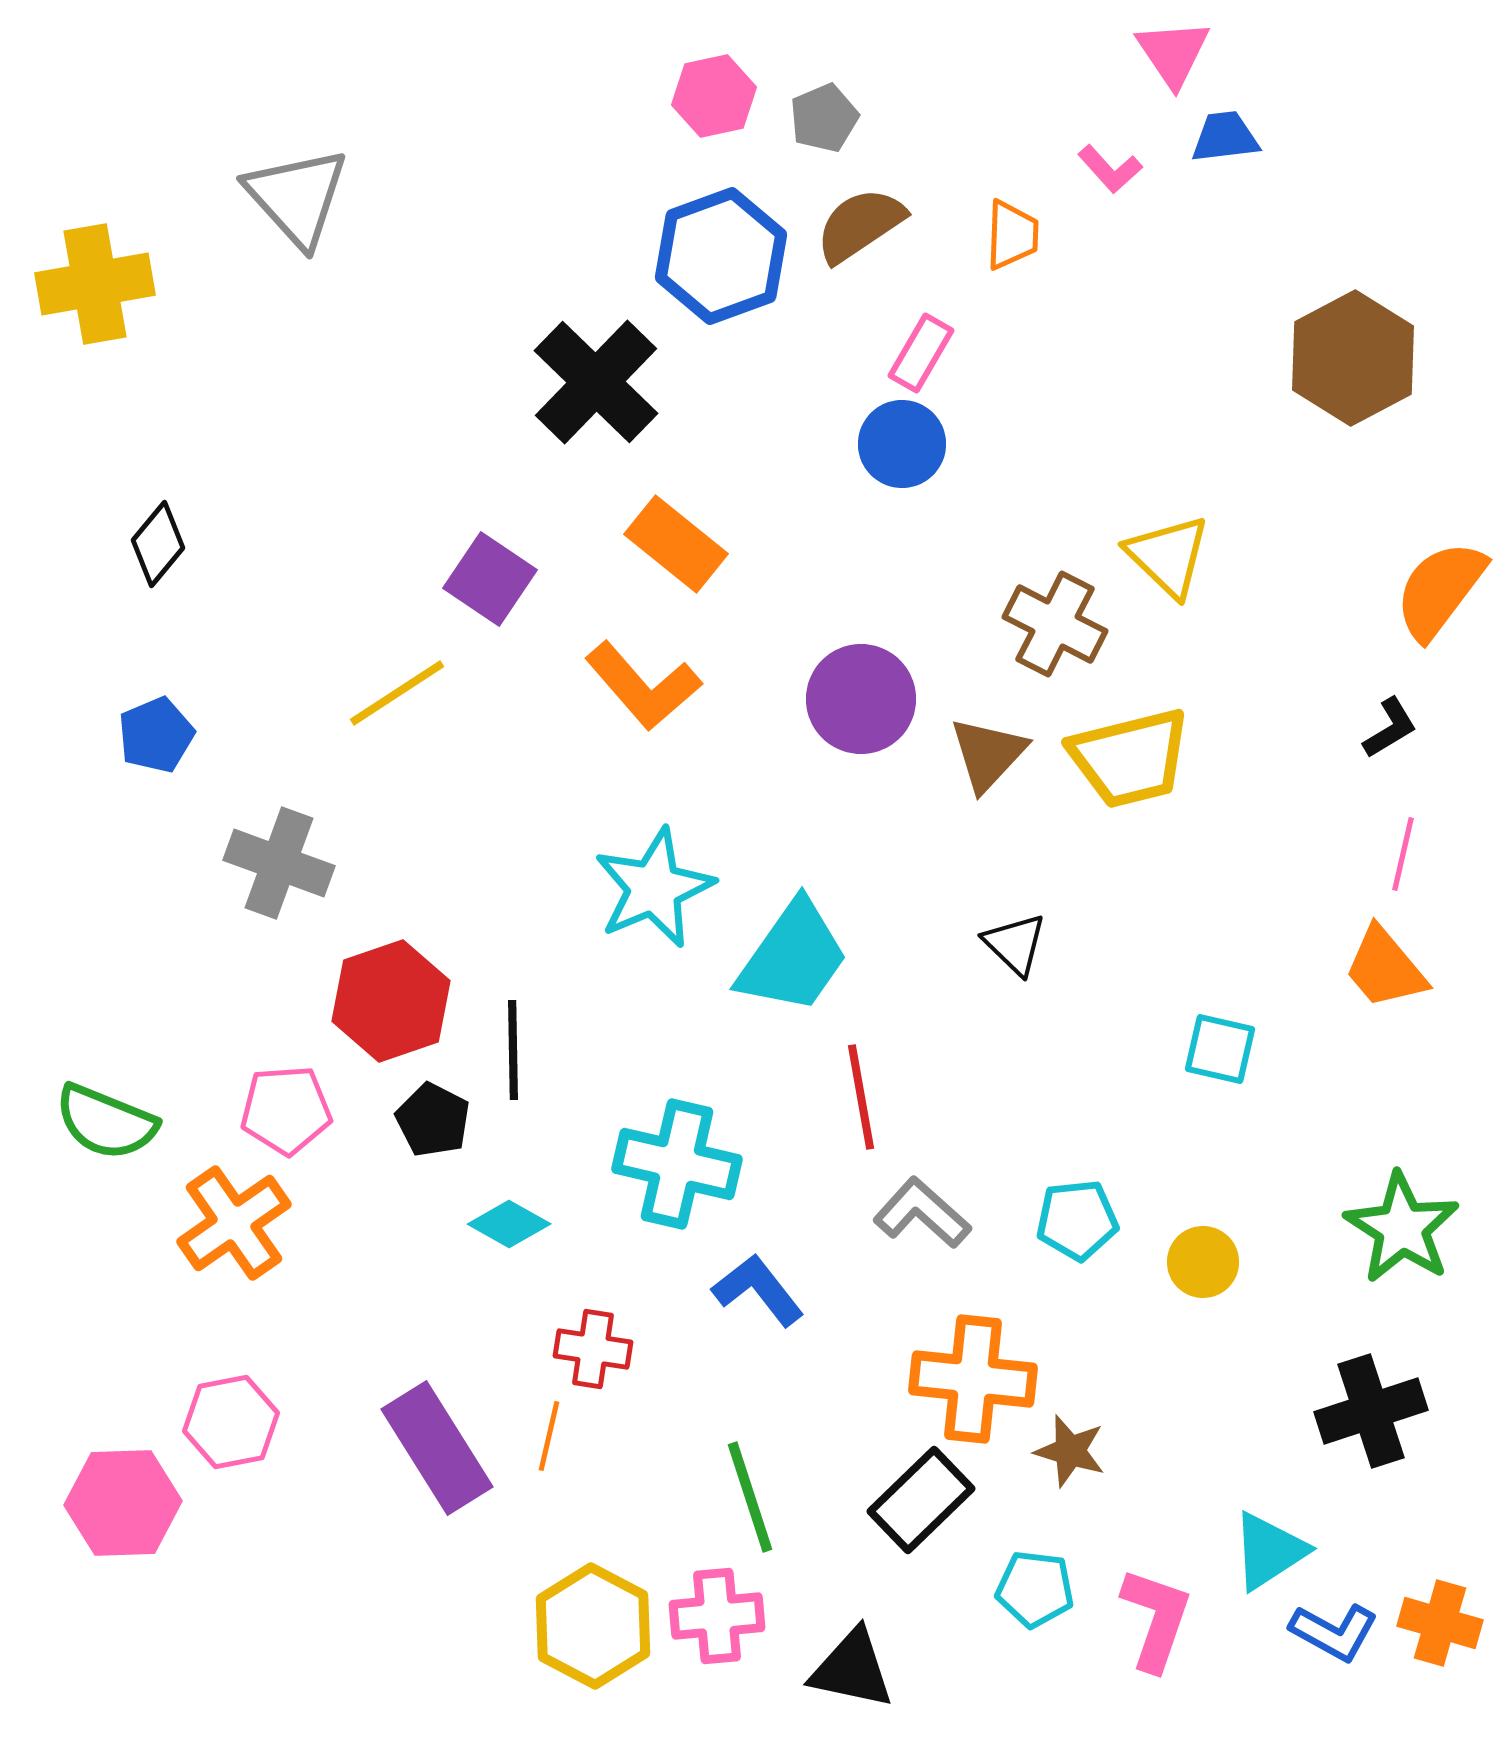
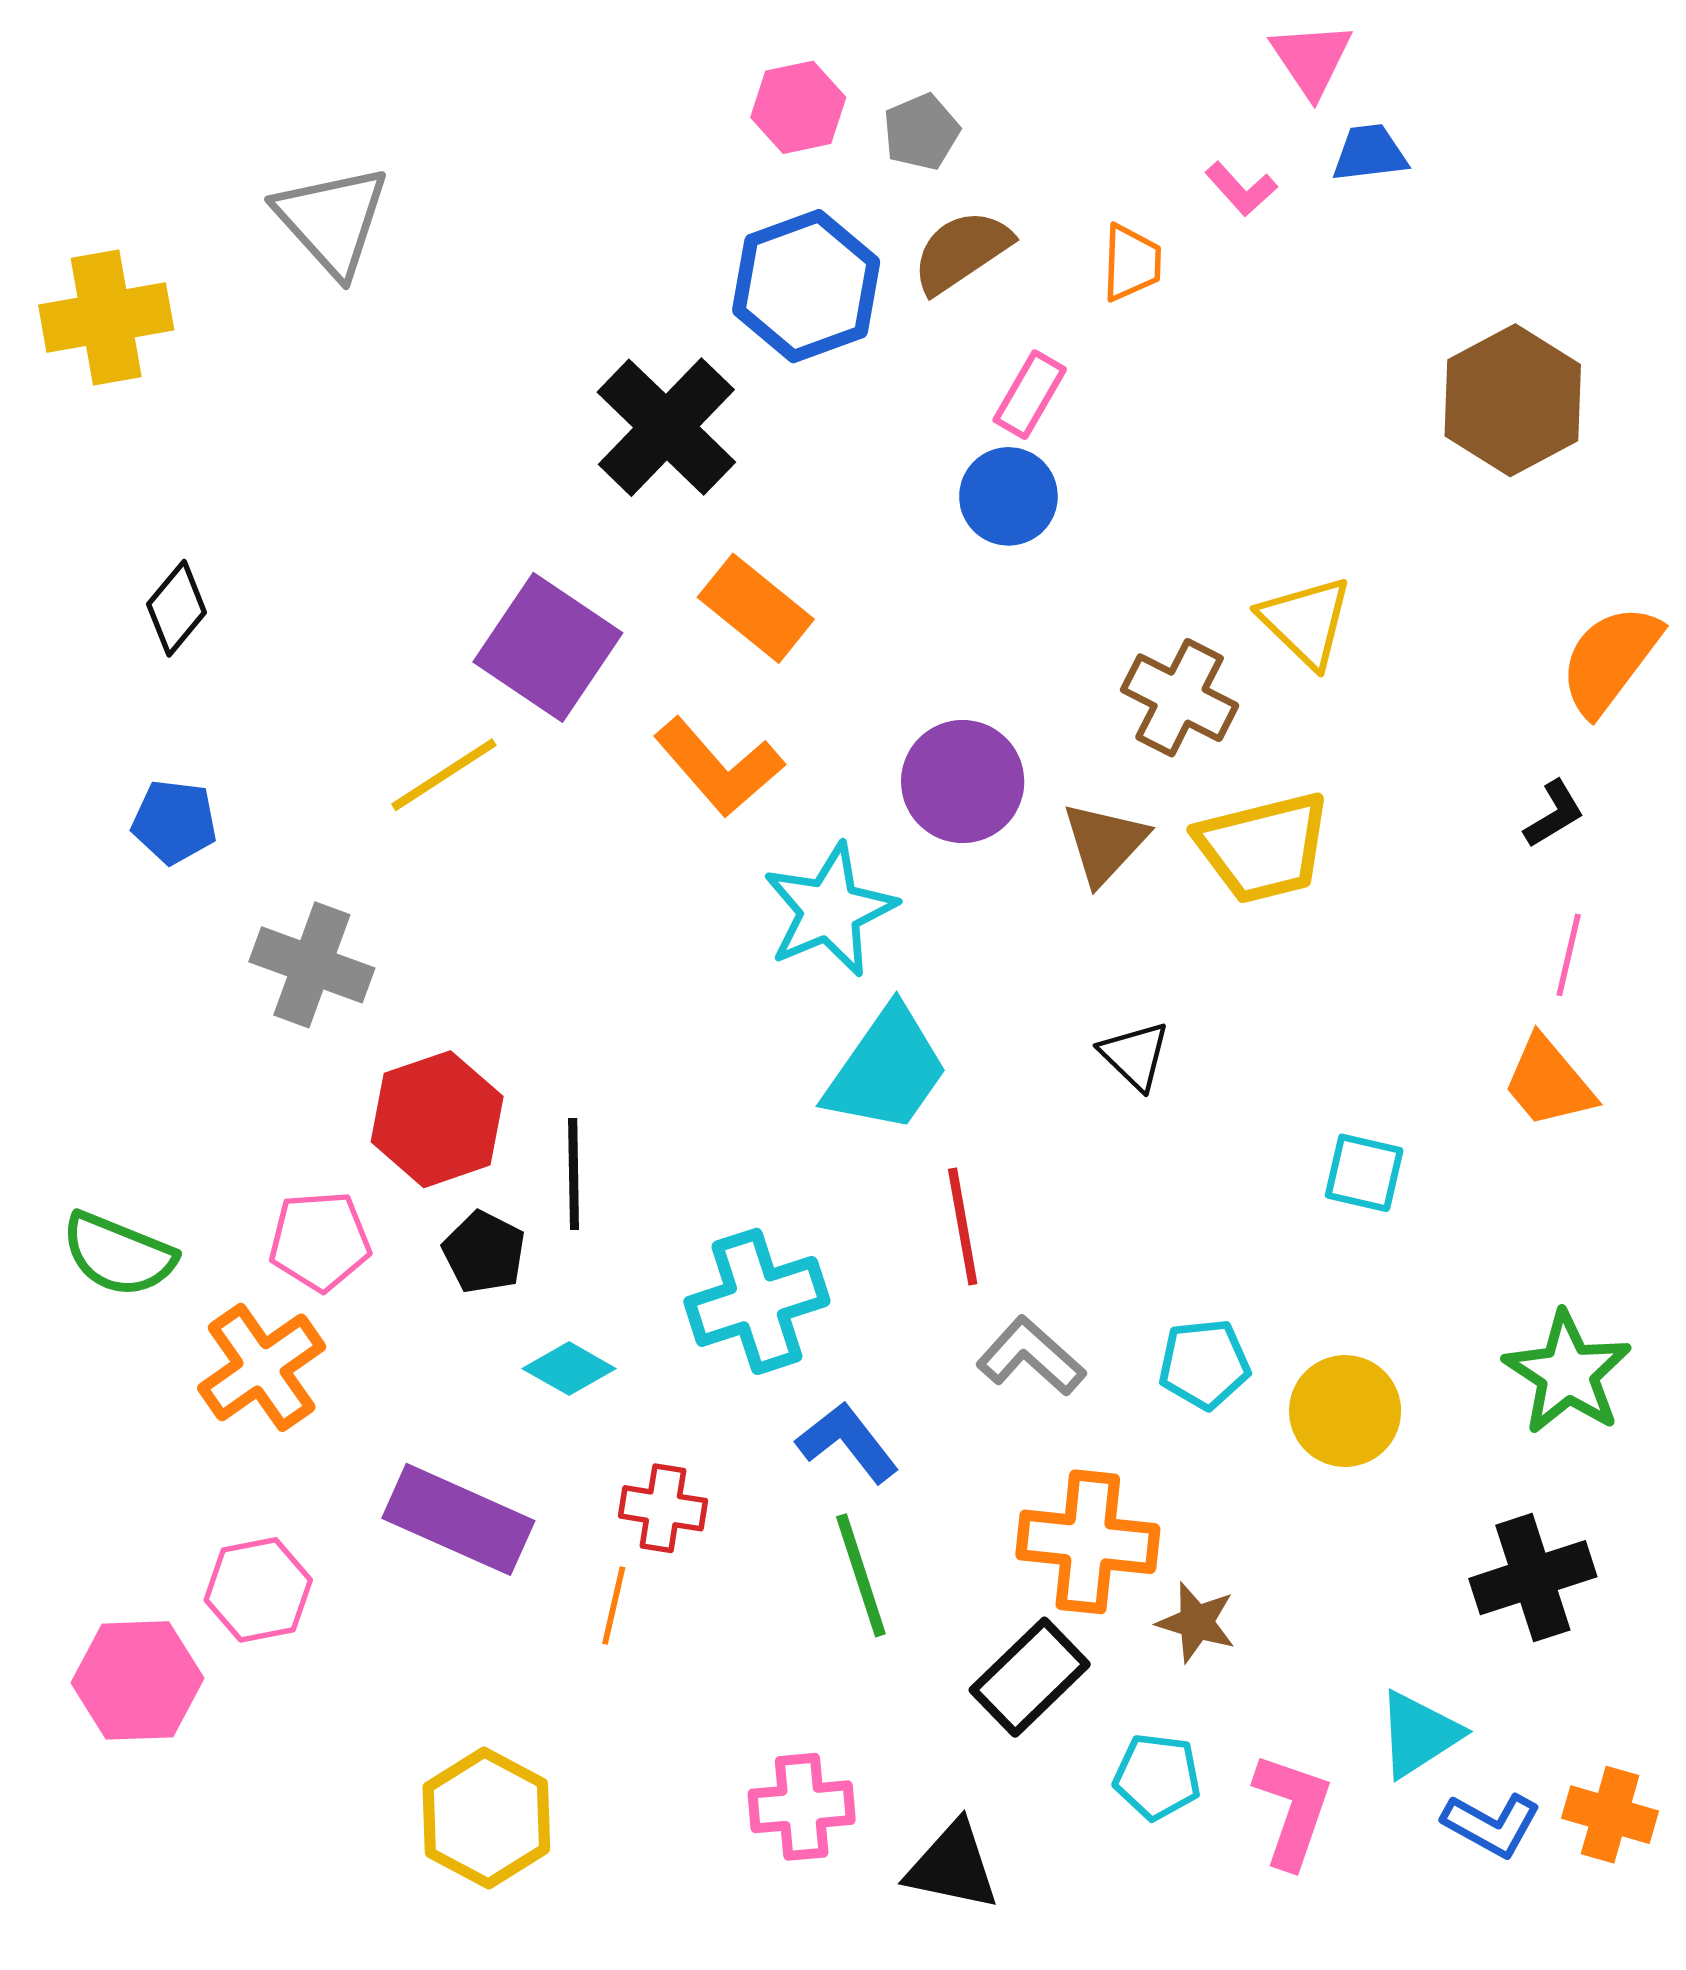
purple square: (490, 579) -> (548, 647), size x1.4
blue pentagon: (156, 735) -> (174, 822), turned 30
cyan star: (654, 888) -> (830, 910), moved
cyan cross: (677, 1164) -> (757, 1301), turned -31
yellow circle: (1203, 1262) -> (1345, 1411), size x1.4
purple rectangle: (437, 1448) -> (458, 1519), moved, turned -34
green line: (750, 1497) -> (861, 1575), moved
yellow hexagon: (593, 1626) -> (486, 1818), moved

